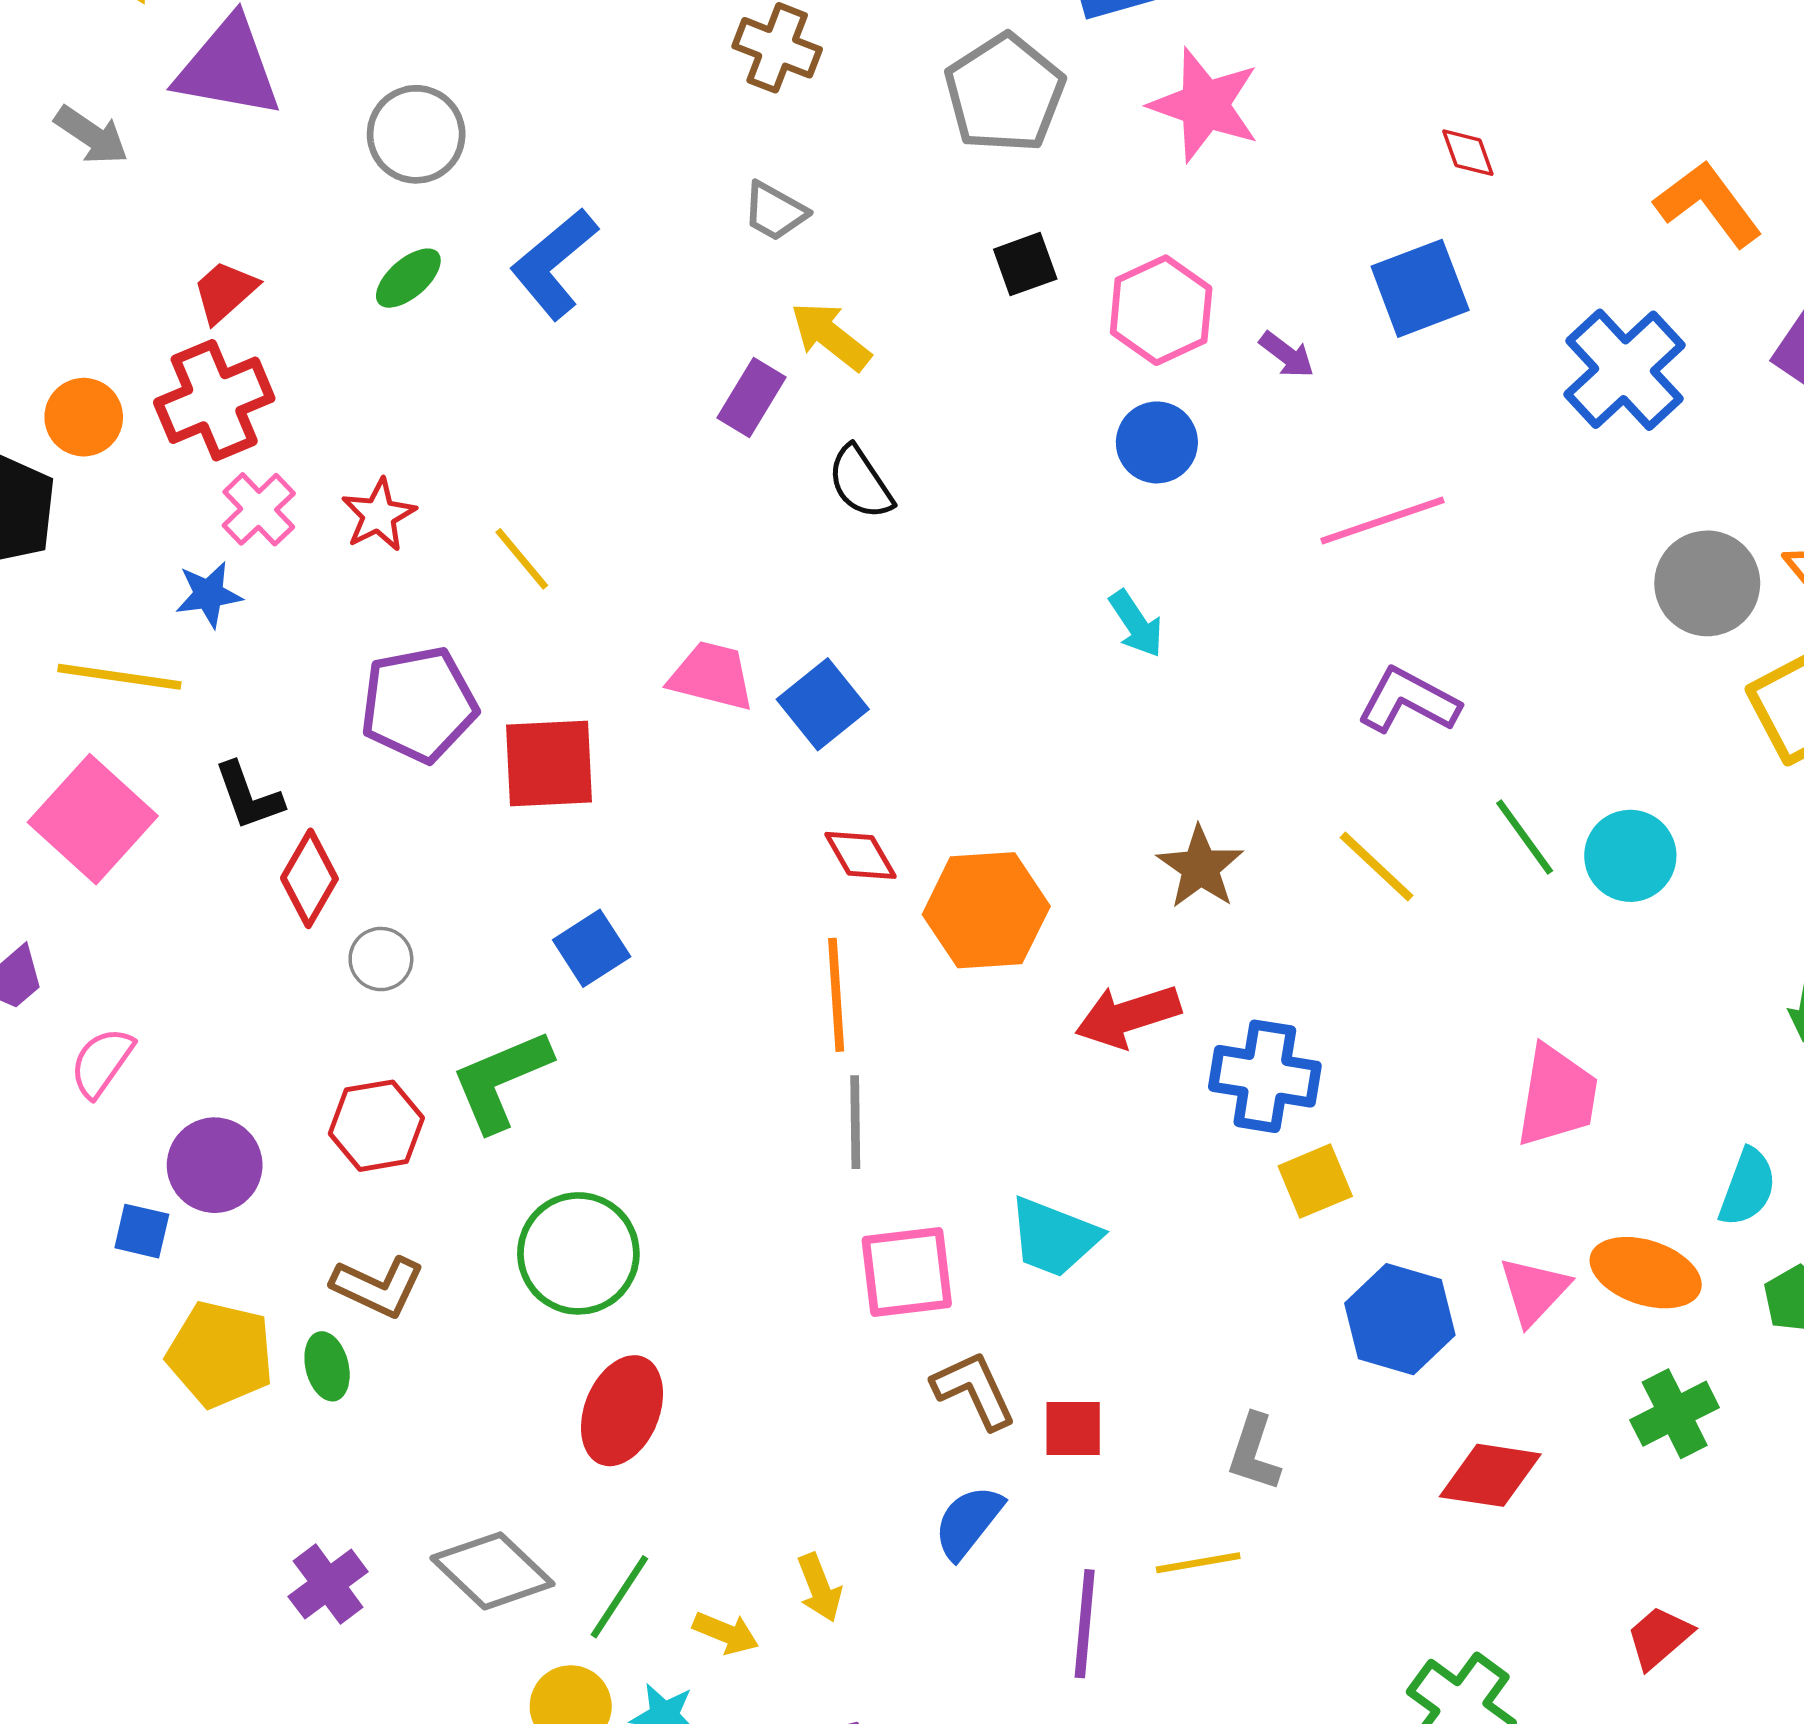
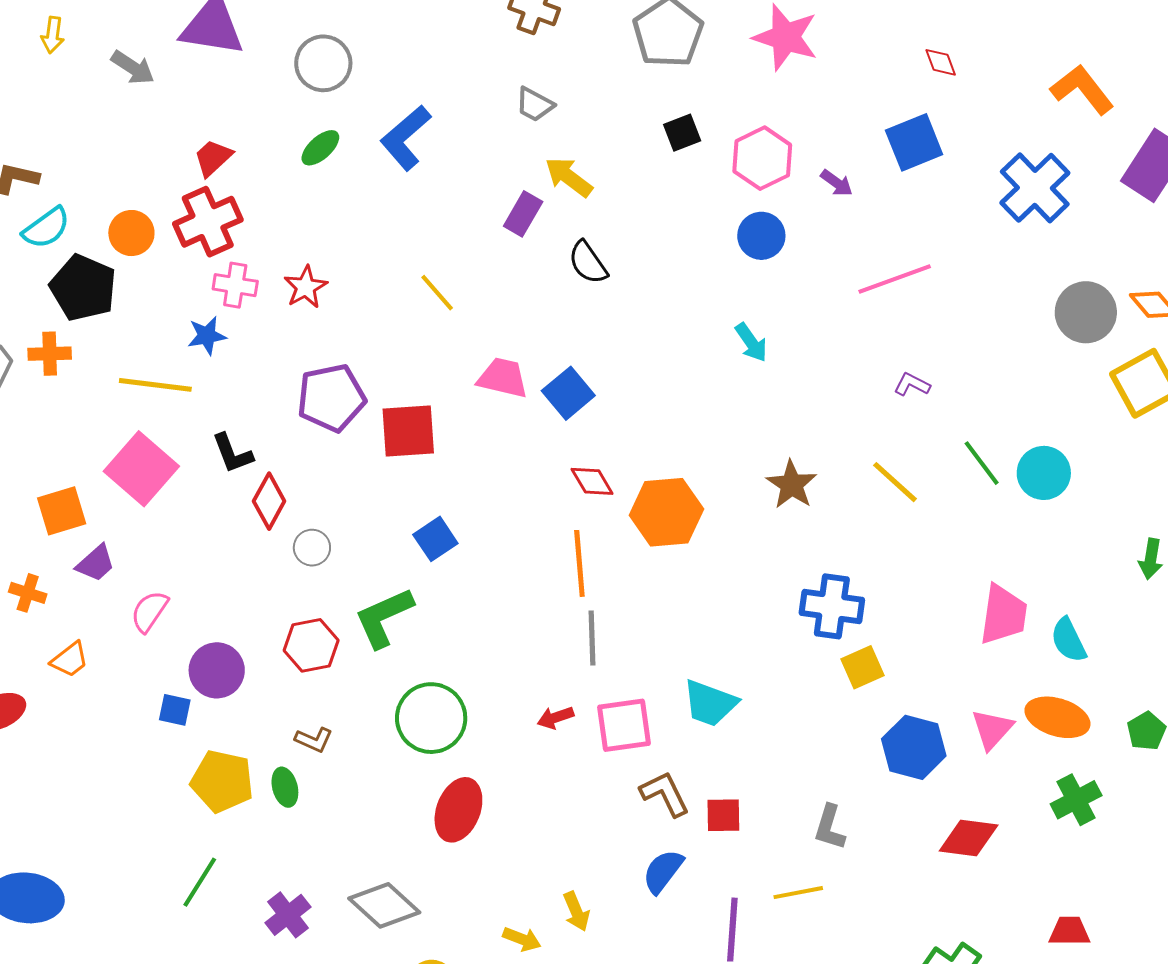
pink cross: (259, 509) -> (235, 285), turned -36
yellow line: (522, 559) -> (437, 293), moved
purple L-shape: (1409, 701) -> (912, 384), size x0.6
red arrow: (1128, 1016) -> (555, 718), moved, size x0.6
cyan semicircle: (1748, 1187) -> (1068, 640), moved, turned 135
brown L-shape: (378, 1287) -> (314, 740), size x0.7
green line: (619, 1597) -> (200, 882), moved
red trapezoid: (1659, 1637) -> (1069, 931), turned 42

